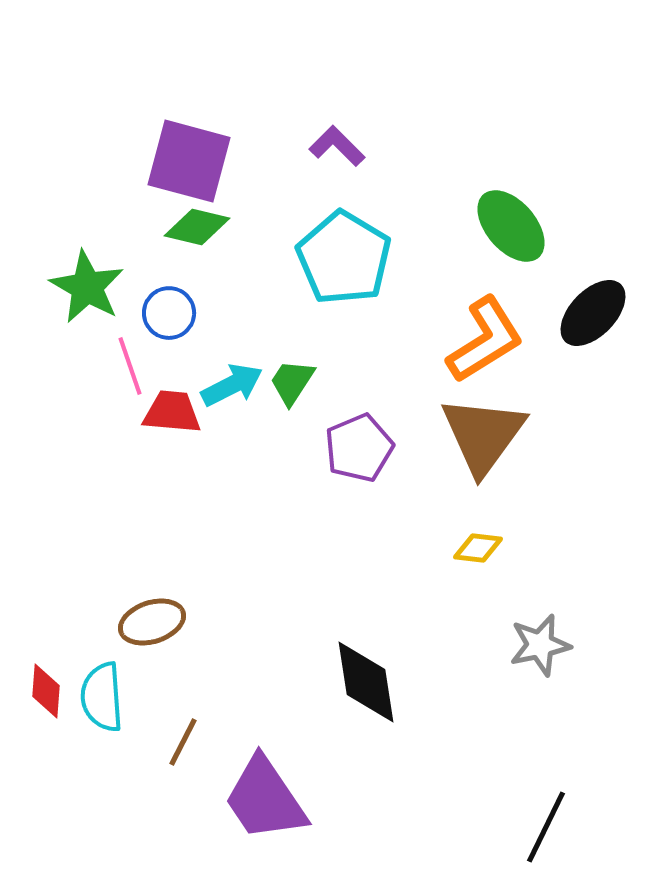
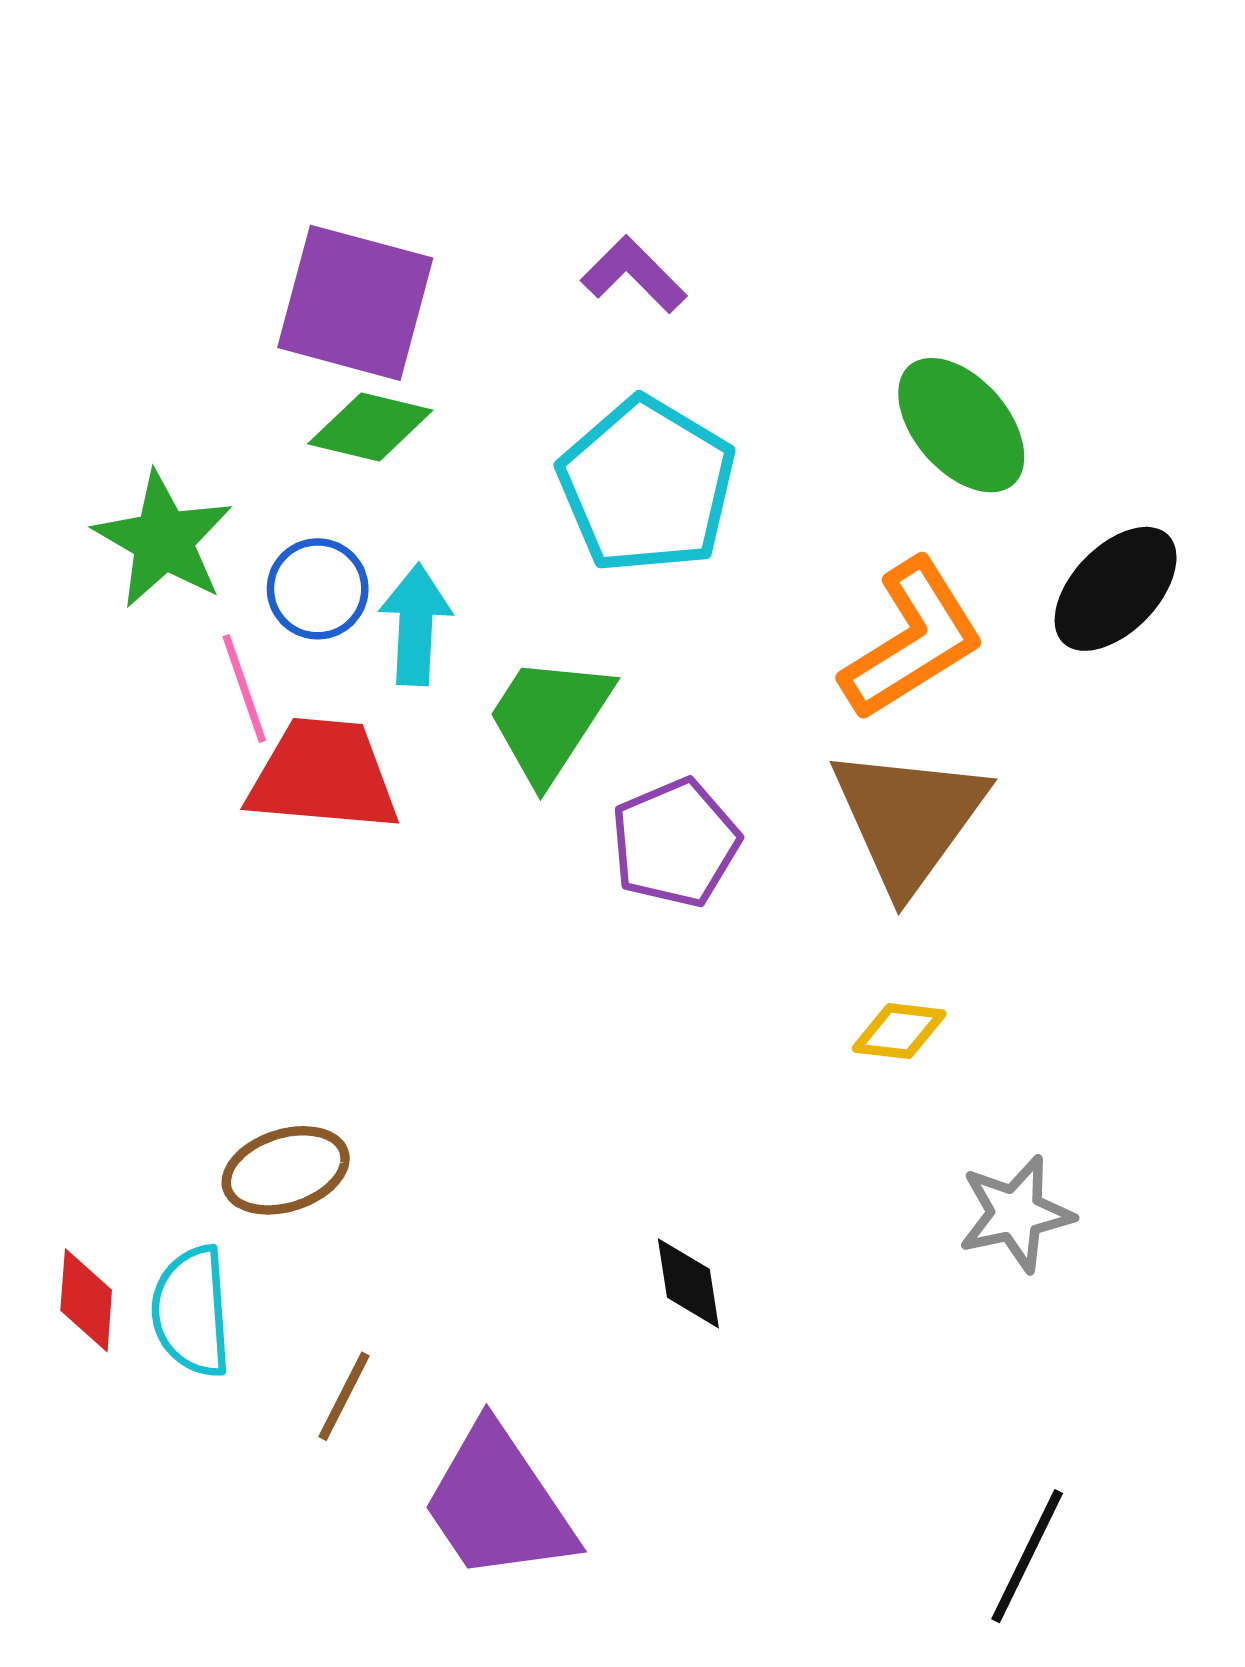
green trapezoid: (292, 382) -> (549, 719), size x1.5
cyan arrow: (232, 385) -> (415, 625), moved, turned -60
red trapezoid: (172, 412) -> (323, 775), size x1.4
black diamond: (366, 682) -> (688, 1283), size x0.6

